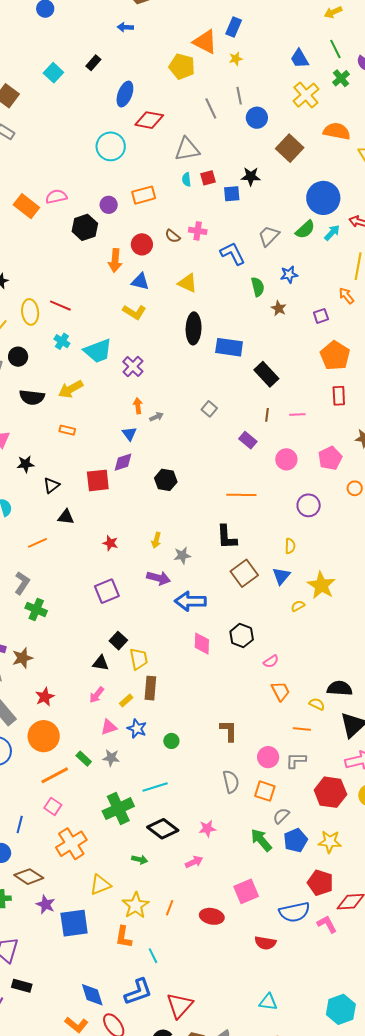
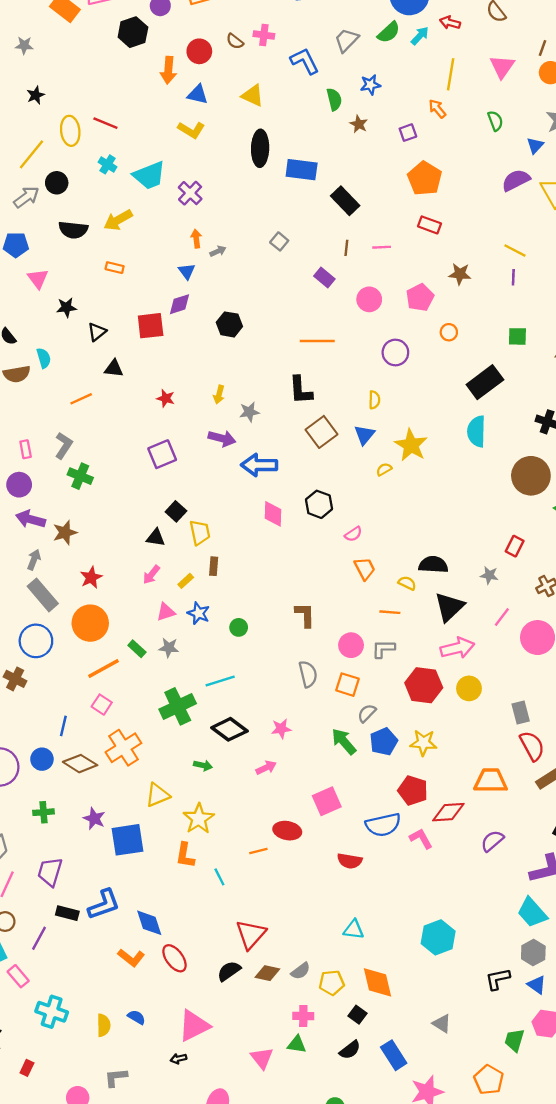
red rectangle: (339, 396) -> (429, 225), turned -66
brown rectangle: (150, 688) -> (214, 566), size x0.7
brown diamond: (29, 877) -> (80, 764), moved
orange line: (170, 908) -> (258, 851), moved, turned 56
blue L-shape: (138, 992) -> (104, 904), moved

